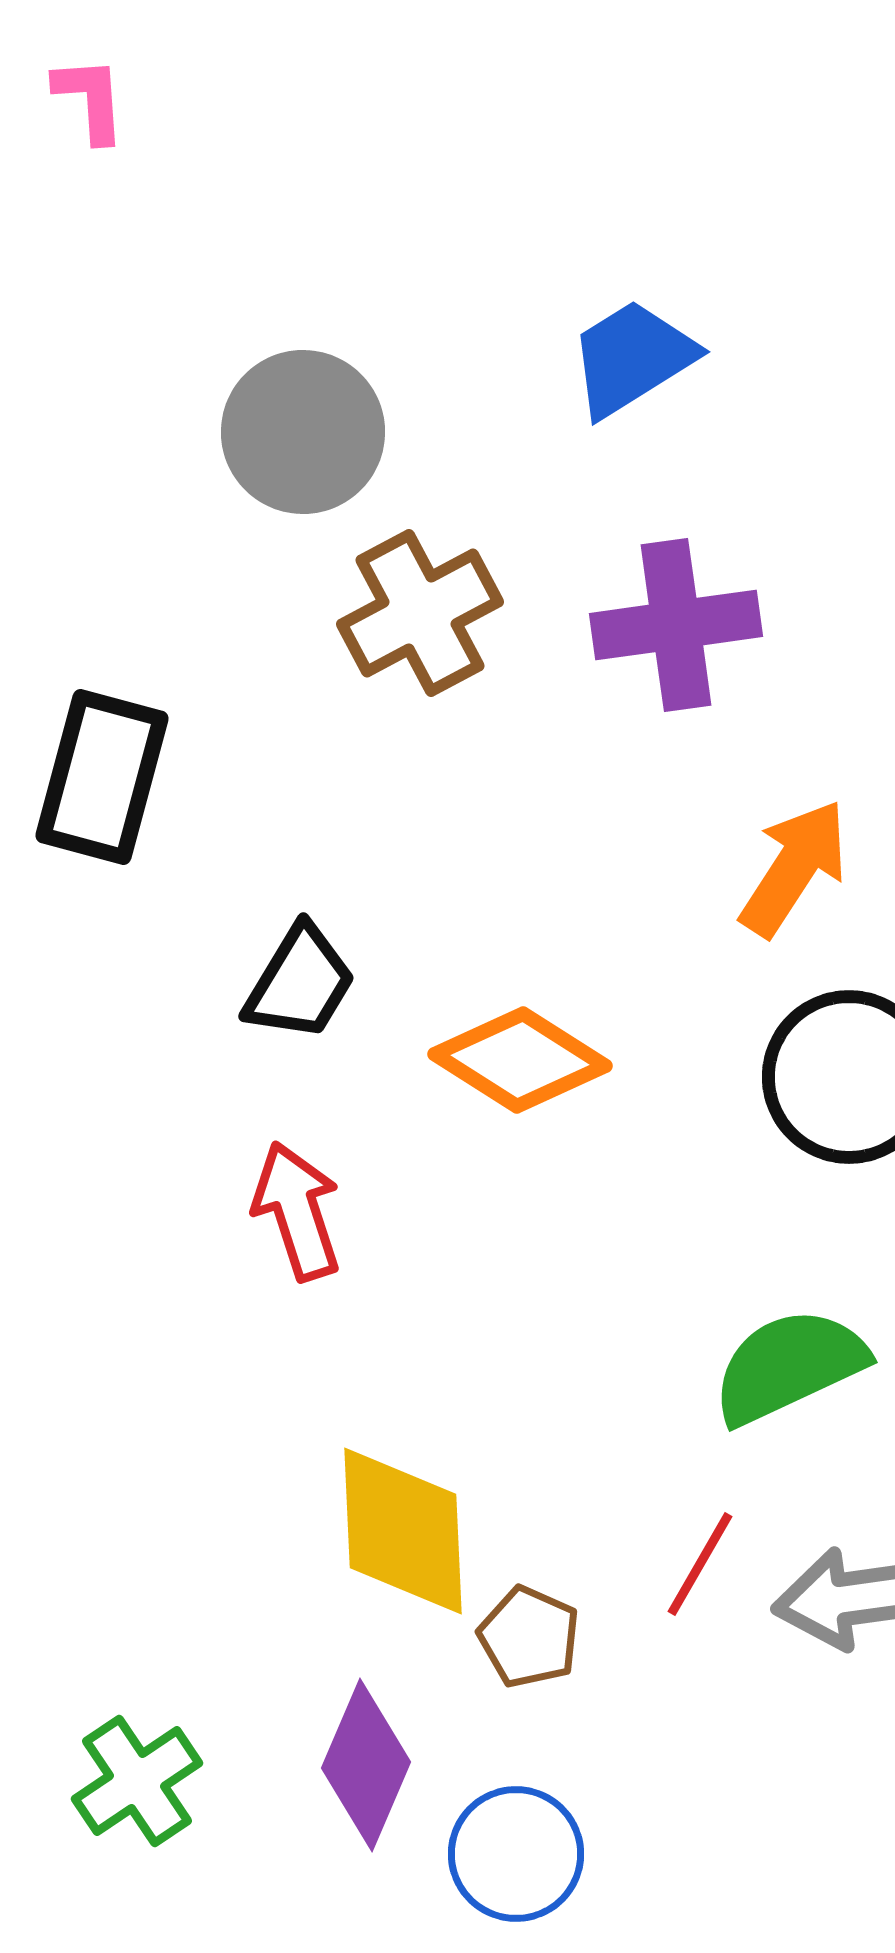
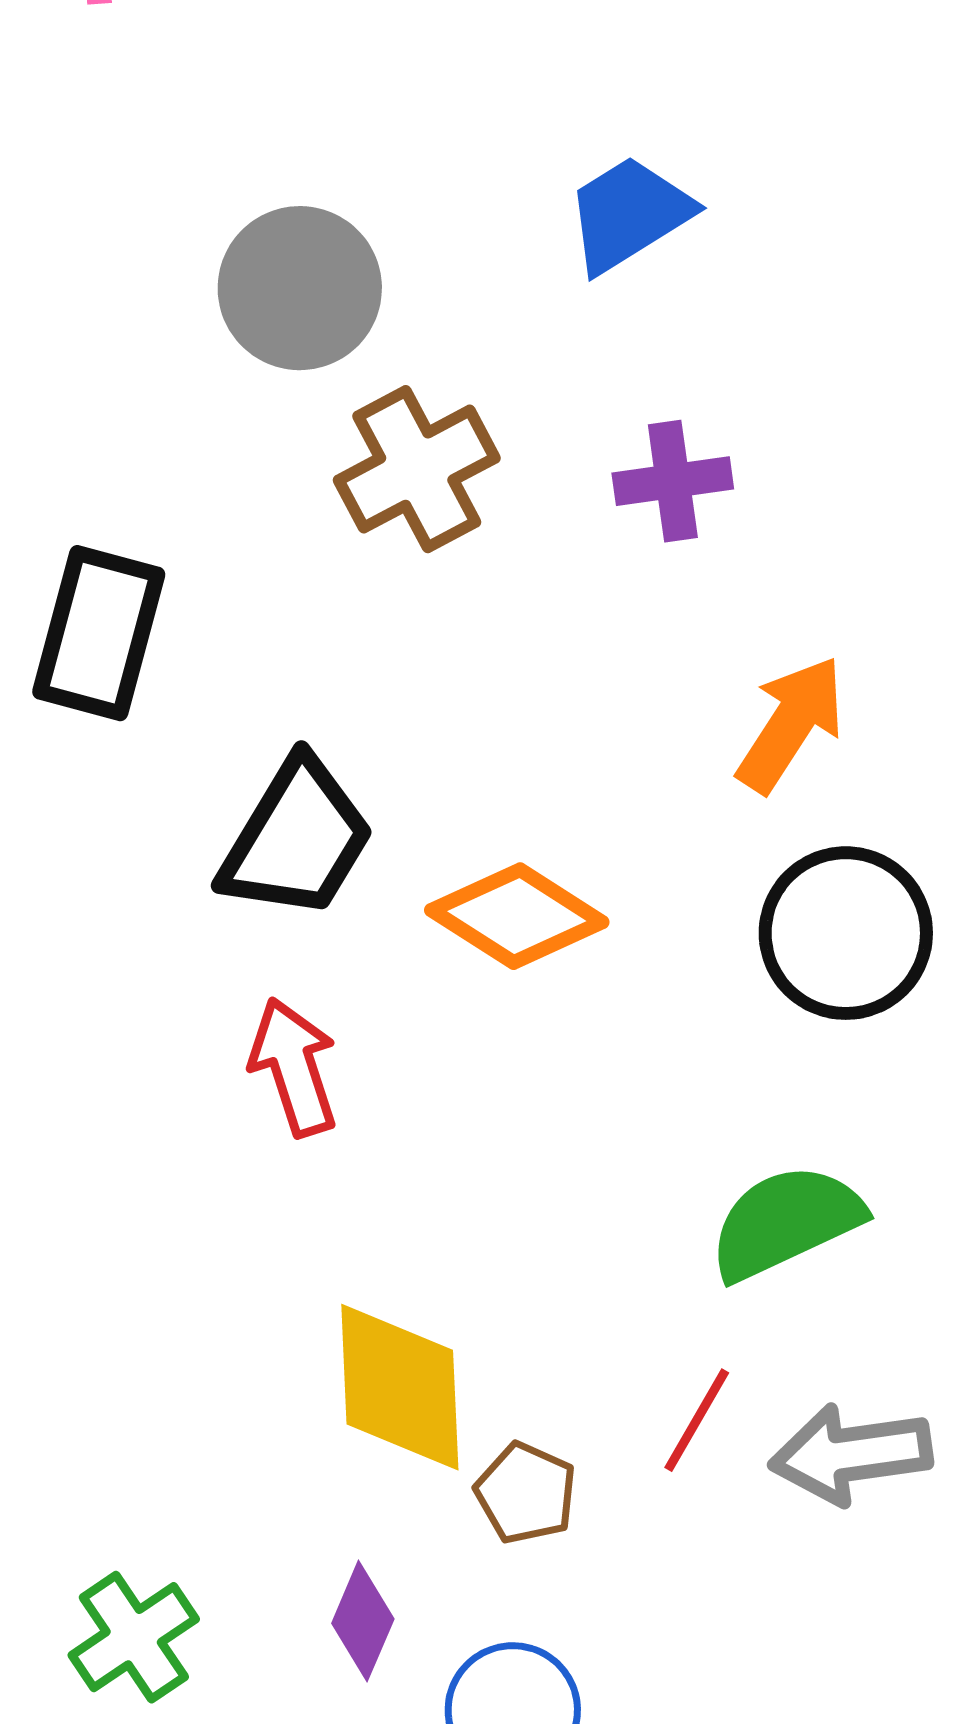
purple cross: (676, 625) -> (673, 481), size x0.7
black trapezoid: (300, 983) -> (297, 839), size x1.4
purple diamond: (366, 1765) -> (363, 1621), size x0.7

